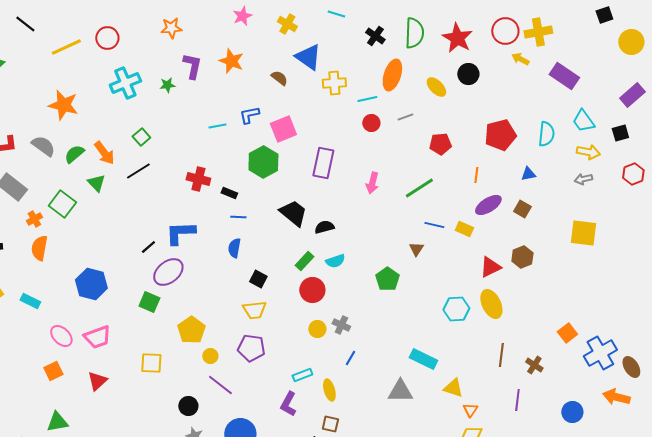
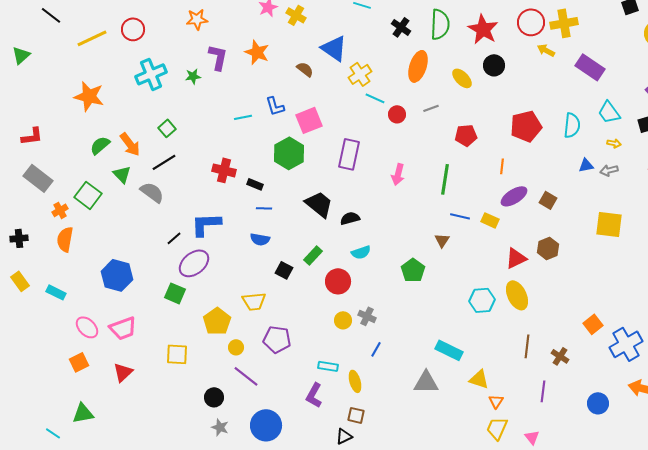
yellow cross: (287, 24) -> (296, 15), moved
yellow cross: (334, 83) -> (360, 74), turned -30
cyan line: (367, 99) -> (375, 98), moved, turned 36
blue L-shape: (249, 115) -> (275, 106), turned -95
gray semicircle: (43, 146) -> (152, 192), moved
yellow arrow: (588, 152) -> (614, 143), size x0.6
blue triangle: (528, 174) -> (586, 165), moved
green line: (419, 188) -> (445, 179), turned -48
blue semicircle: (234, 248) -> (260, 239), turned -90
green rectangle: (304, 261) -> (313, 255), moved
yellow trapezoid: (254, 310) -> (254, 301), moved
cyan rectangle: (302, 375) -> (328, 366), turned 30

